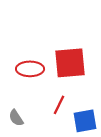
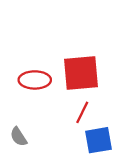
red line: (59, 105) -> (82, 112), moved

